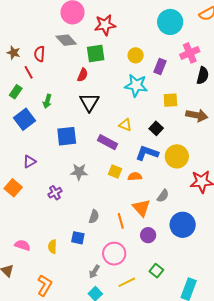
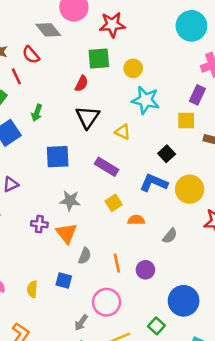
gray diamond: (66, 40) -> (48, 30), moved
red semicircle: (40, 54) -> (31, 55), turned -49
yellow circle: (136, 55) -> (133, 68), moved
purple rectangle: (160, 67) -> (197, 95), moved
yellow triangle: (125, 125) -> (123, 132), moved
yellow square: (115, 172) -> (114, 203), turned 32
orange semicircle: (135, 176) -> (136, 220), moved
purple cross: (55, 193) -> (39, 224), turned 32
orange triangle: (141, 208) -> (66, 233), moved
blue circle: (183, 225) -> (184, 301), moved
purple circle: (148, 235) -> (145, 270), moved

